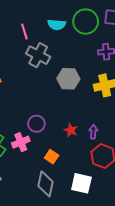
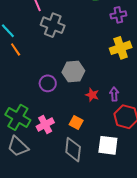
gray hexagon: (68, 79) -> (73, 71), moved
purple circle: (36, 124) -> (48, 83), moved
pink cross: (21, 142) -> (45, 124), moved

